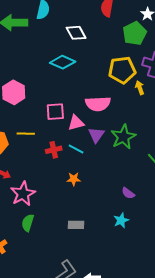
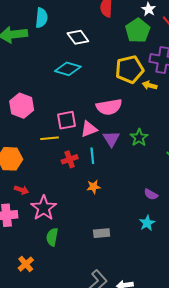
yellow arrow: (140, 88) -> (150, 85), turned -48
yellow line: (26, 134) -> (50, 138), moved
green star: (123, 137) -> (139, 138), size x0.7
cyan line: (76, 149) -> (92, 156), turned 63

